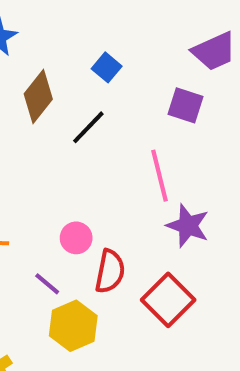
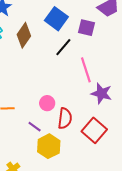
blue square: (107, 67) -> (56, 19), size x1.6
purple square: (185, 105) -> (86, 28), moved
black line: (88, 127) -> (63, 47), moved

